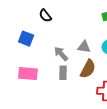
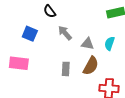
gray arrow: (61, 54) -> (65, 33), moved
pink rectangle: (28, 74) -> (19, 63), moved

